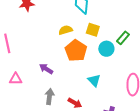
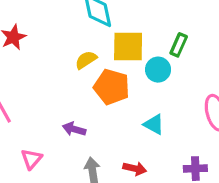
yellow square: (93, 30) -> (128, 47), size x1.5
pink triangle: (16, 79) -> (31, 159), turned -32

